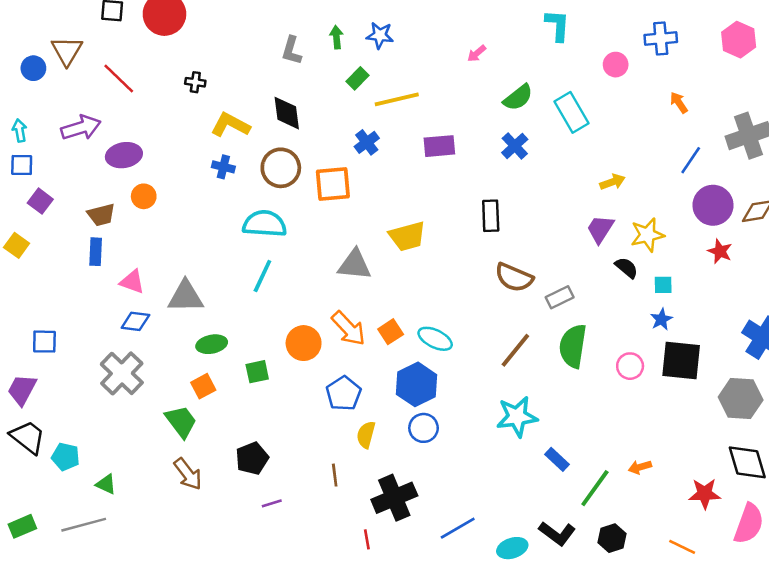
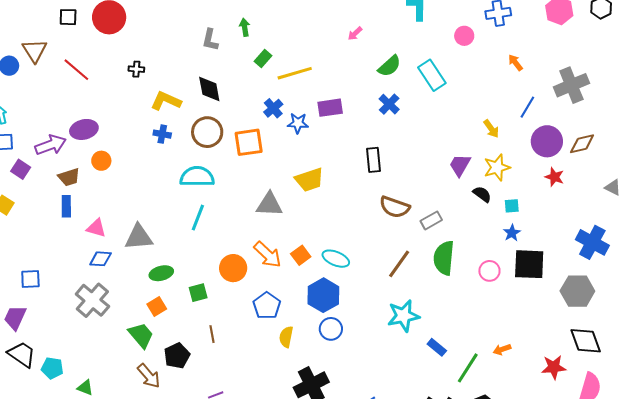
blue star: (380, 35) -> (298, 123), moved
purple arrow: (81, 128) -> (51, 145), moved
yellow arrow: (612, 182) -> (491, 129), moved, turned 78
black pentagon: (252, 458) -> (177, 356), moved
brown line: (335, 475) -> (212, 334), moved

